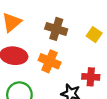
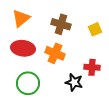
yellow square: (94, 35) -> (95, 29), turned 32

